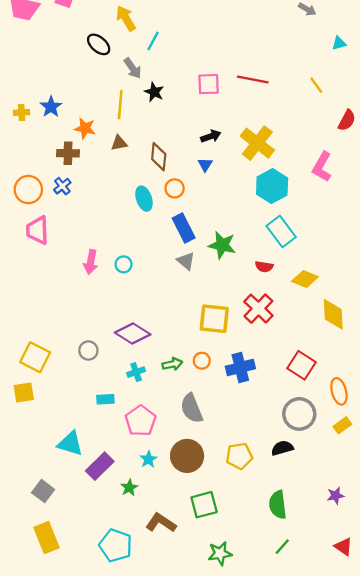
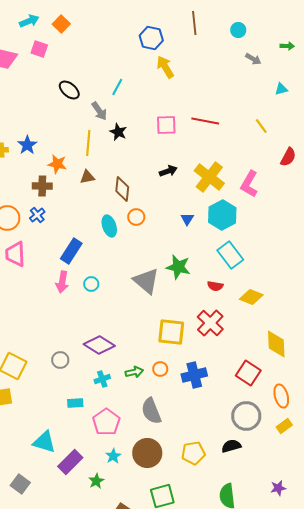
yellow arrow: (126, 18) -> (165, 67), moved
blue triangle: (205, 165) -> (187, 219), moved
pink L-shape: (322, 167) -> (249, 184), moved
blue rectangle: (184, 228) -> (71, 251), moved, turned 60
gray triangle: (186, 261) -> (146, 281), size x1.6
yellow diamond: (333, 314) -> (276, 344), moved

